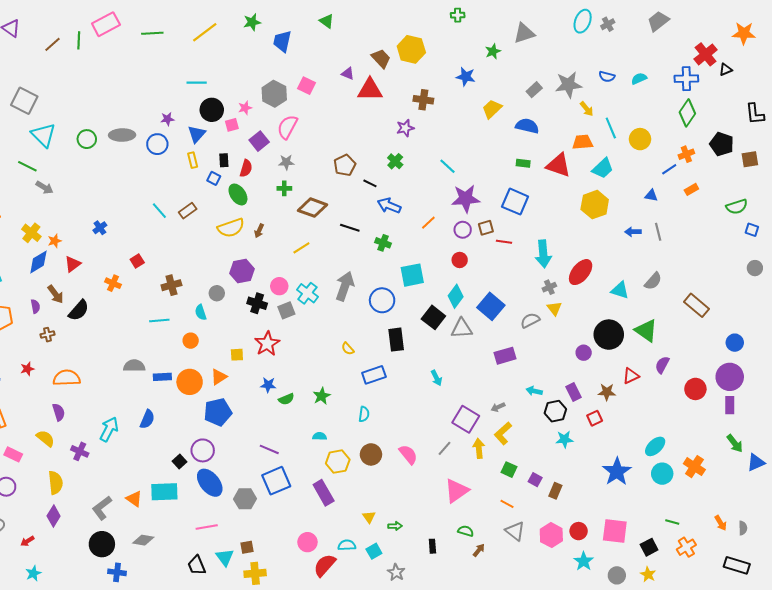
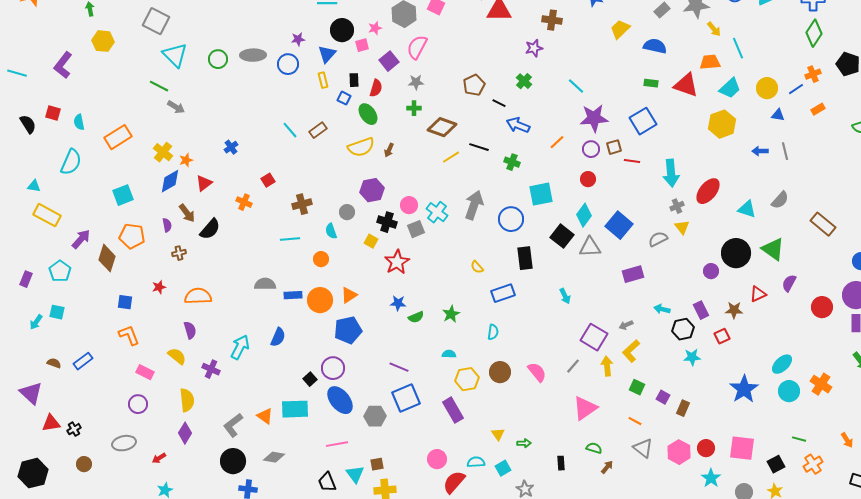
yellow circle: (640, 139) -> (767, 88), moved
blue square: (515, 202) -> (643, 121), turned 36
yellow line: (301, 248) -> (451, 157), moved
yellow square: (237, 355) -> (371, 241), moved, turned 32

